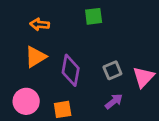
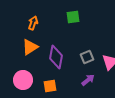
orange arrow: (40, 24) -> (33, 23), turned 104

